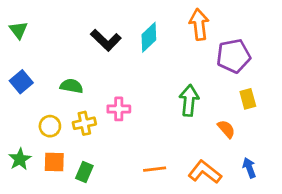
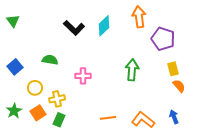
purple pentagon: (233, 56) -> (163, 39), turned 30
blue square: (21, 82) -> (15, 67), moved
yellow cross: (84, 123) -> (57, 99), moved
orange semicircle: (226, 129) -> (179, 86), moved
orange square: (54, 162) -> (38, 113), turned -35

